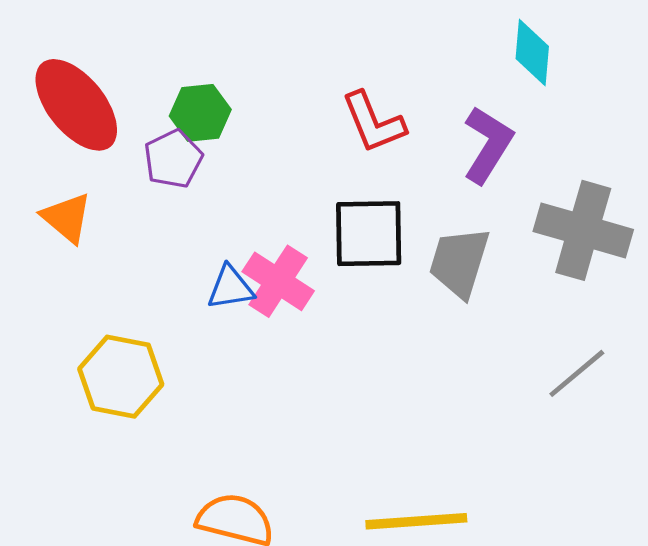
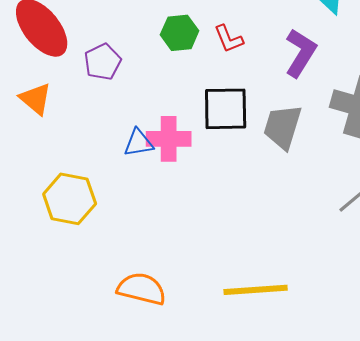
green hexagon: (200, 113) -> (180, 33), moved
red L-shape: (373, 122) -> (229, 39), size x0.7
pink cross: (278, 281) -> (169, 139), turned -33

